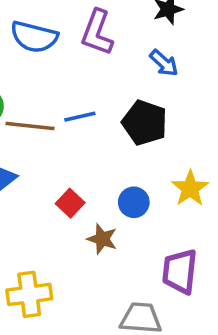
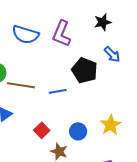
blue arrow: (164, 63) -> (112, 54), moved
blue line: (80, 117) -> (58, 91), moved
black pentagon: (145, 123) -> (85, 70), moved

